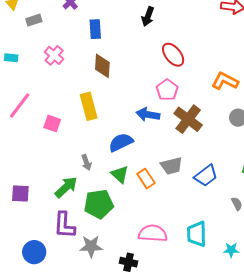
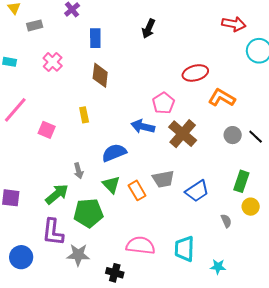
red ellipse: (173, 55) -> (195, 73), moved, turned -70
yellow rectangle: (89, 106) -> (84, 115), size x0.6

